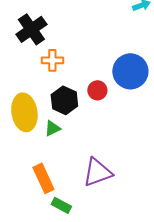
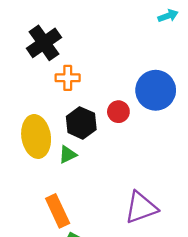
purple triangle: (97, 172) -> (141, 208), moved

